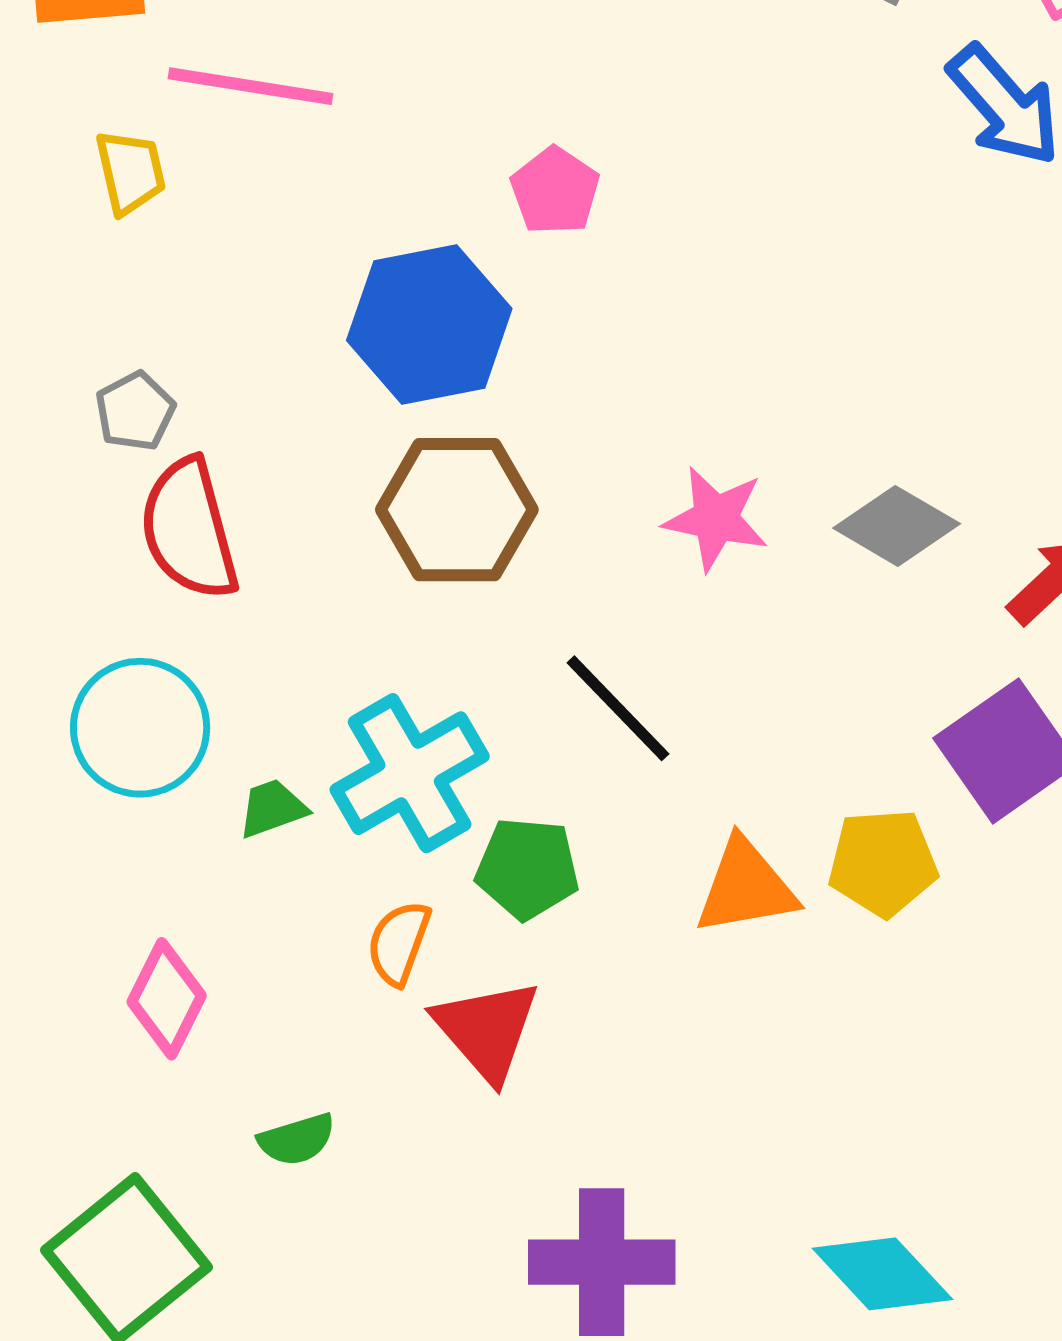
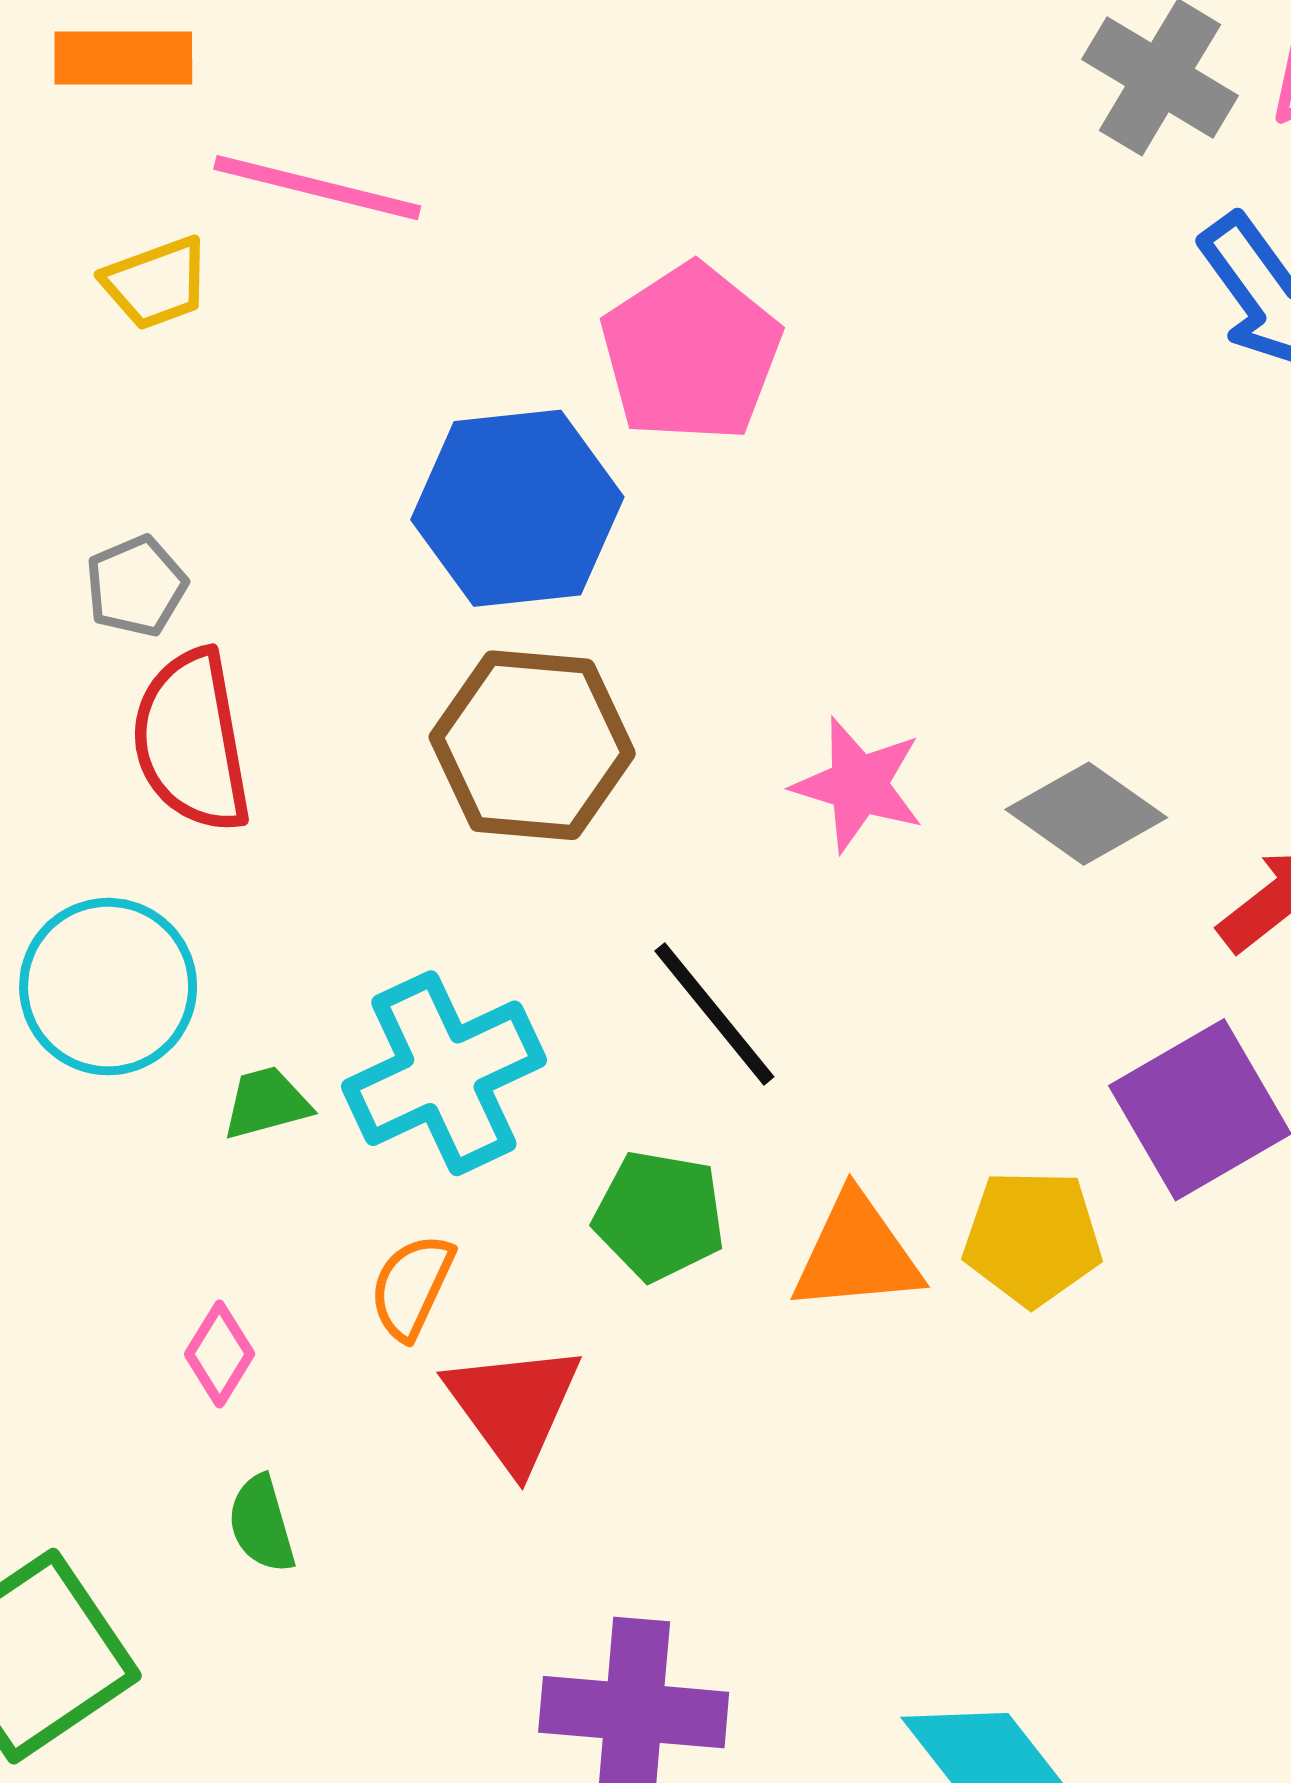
yellow trapezoid: (130, 172) -> (156, 283), turned 78
pink pentagon: (555, 191) -> (691, 353), size x1.6
green pentagon: (527, 868) -> (659, 1216), moved
pink diamond: (167, 999) -> (220, 1354), moved, size x0.7
green semicircle: (297, 1139) -> (262, 1524), turned 86

